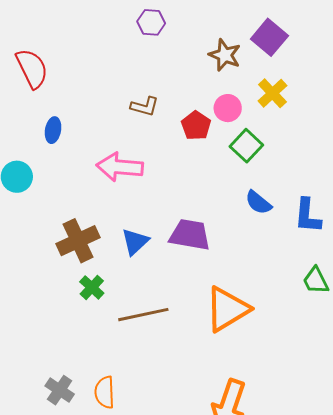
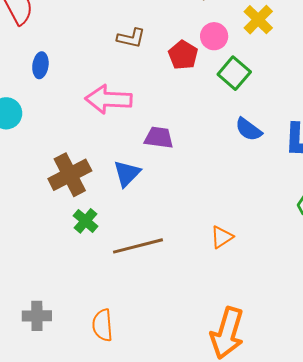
purple trapezoid: (190, 235) -> (159, 138), moved, size x0.7
orange triangle: (227, 309) -> (222, 237), size x0.5
gray cross: (60, 390) -> (37, 316), moved, turned -32

